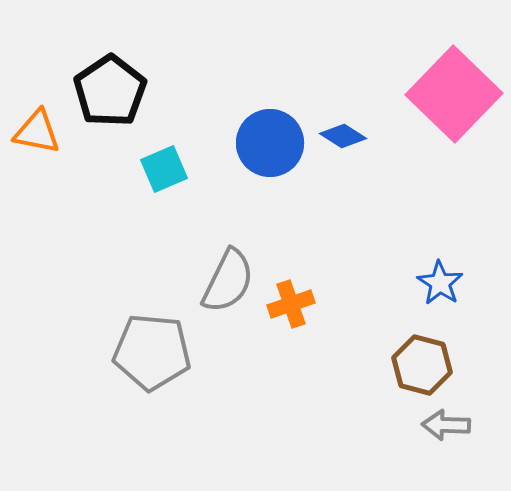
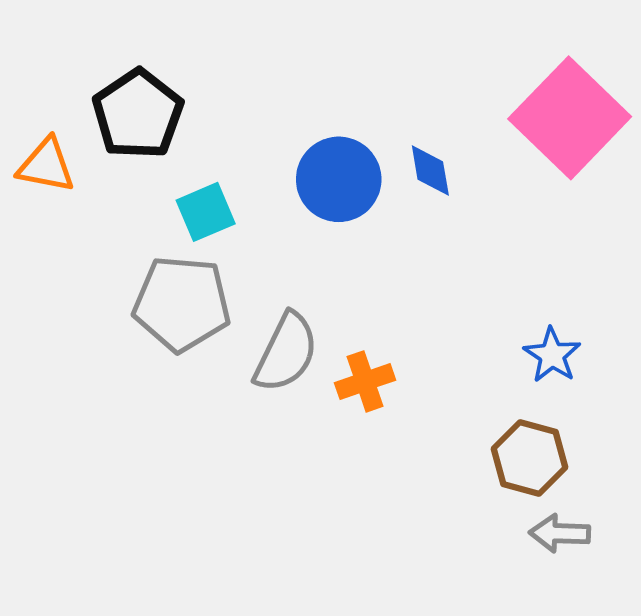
blue diamond: (343, 136) -> (430, 171), turned 48
gray pentagon: (152, 352) -> (182, 304), moved

